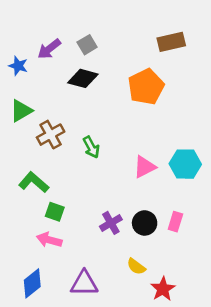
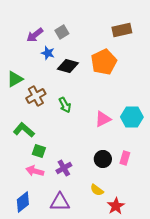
blue star: (18, 66) -> (48, 53), moved
black diamond: (83, 78) -> (68, 66), moved
purple cross: (111, 223) -> (64, 168), moved

